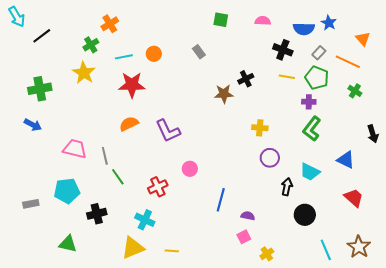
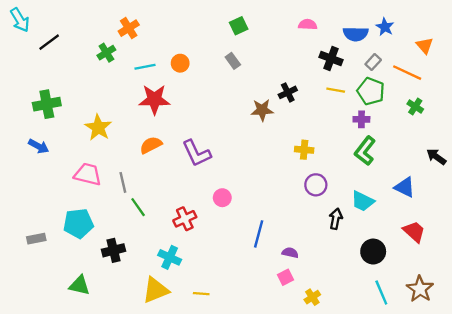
green square: (221, 20) -> (239, 26), moved, turned -35
yellow star: (84, 73) -> (98, 128), moved
black arrow: (373, 134) -> (436, 157), turned 144
black circle: (305, 215) -> (373, 252), moved

